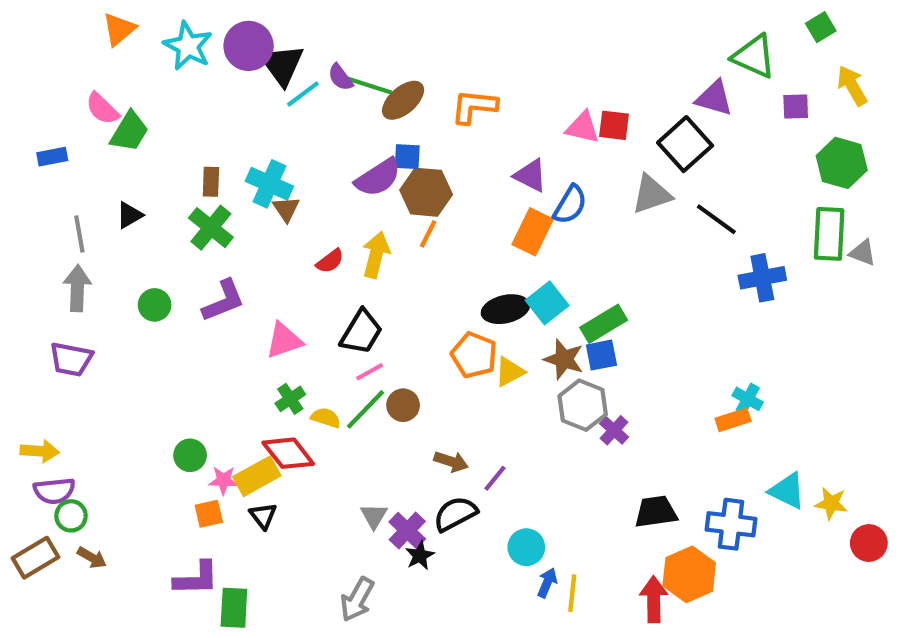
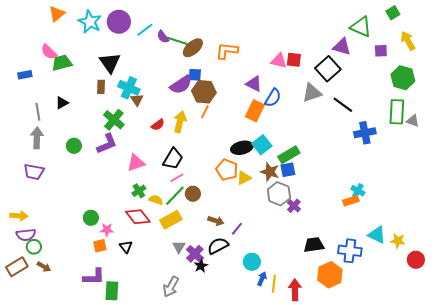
black triangle: (282, 65) -> (110, 63), moved
cyan line: (303, 94) -> (145, 30), moved
green trapezoid: (129, 132) -> (62, 63), turned -135
green cross: (211, 228) -> (114, 120), moved
yellow rectangle: (257, 476) -> (171, 220), moved
red arrow: (654, 599) -> (295, 290), moved

